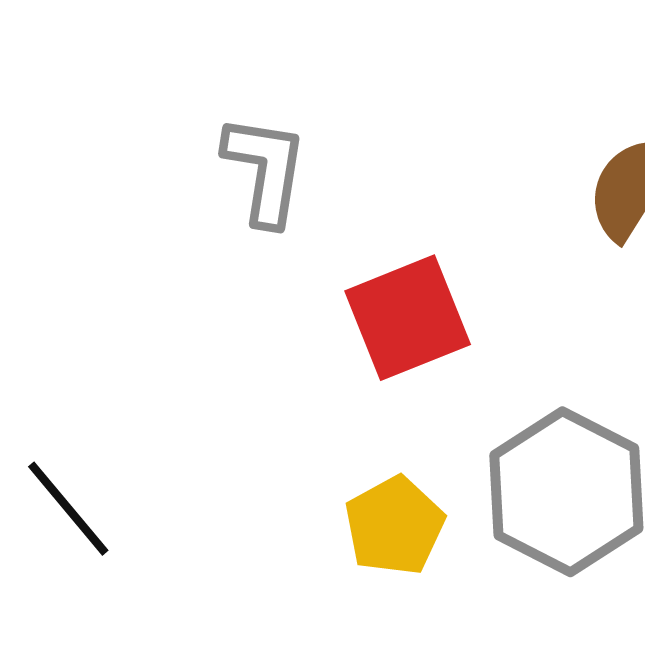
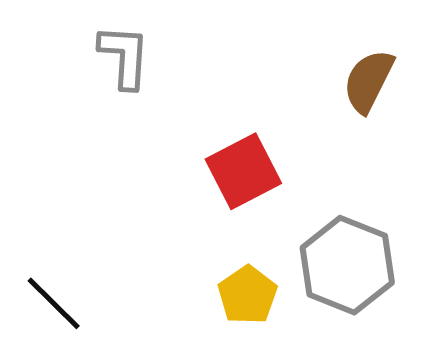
gray L-shape: (265, 170) -> (124, 56), moved

